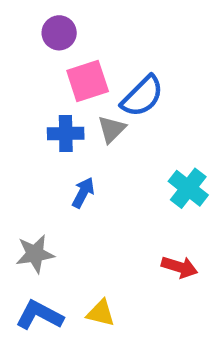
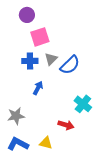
blue semicircle: (142, 96) -> (70, 65), moved
cyan cross: (188, 188) -> (83, 104), moved
red arrow: (179, 267) -> (66, 125), moved

